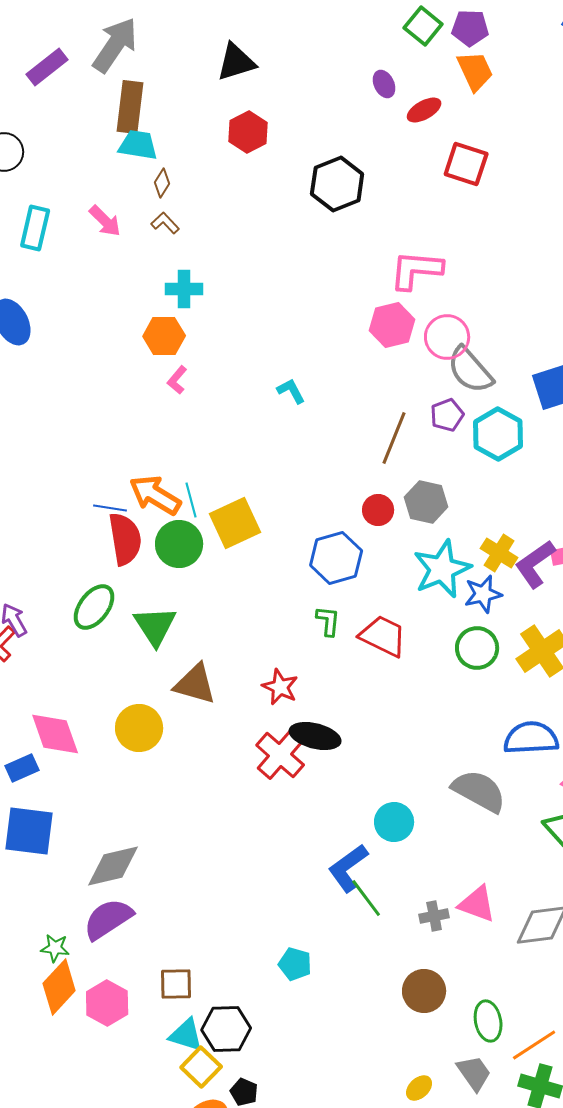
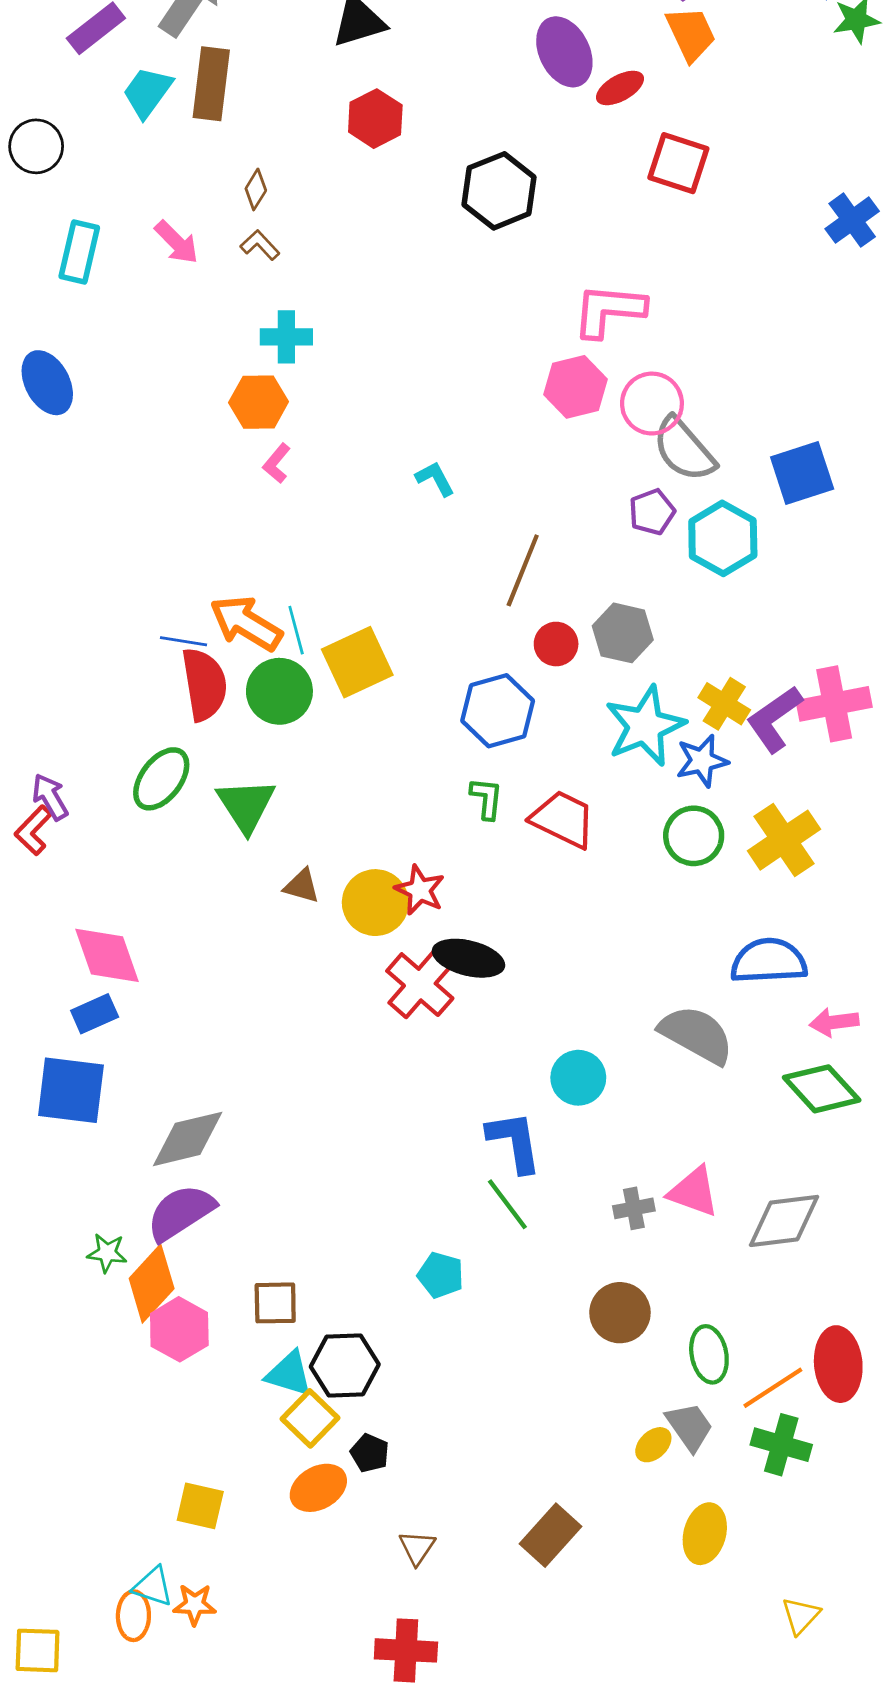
purple ellipse: (384, 84) -> (564, 52), size x1.8
cyan trapezoid: (138, 145) -> (147, 92), moved, turned -63
brown line: (394, 438) -> (523, 570), moved
brown triangle: (195, 684) -> (302, 886), size x0.6
yellow circle: (139, 728) -> (375, 903), moved
blue rectangle: (22, 768) -> (95, 1014), moved
blue L-shape: (348, 868) -> (514, 1142), turned 117
green line: (366, 898) -> (507, 1204), moved
orange diamond: (59, 987) -> (152, 1283), moved
yellow ellipse: (419, 1088) -> (653, 1445), moved

